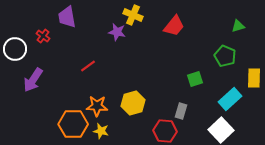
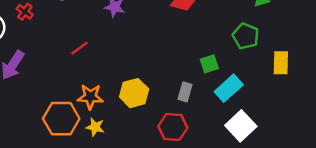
cyan rectangle: (230, 99) -> (229, 88), moved
gray rectangle: (181, 111) -> (185, 92), moved

